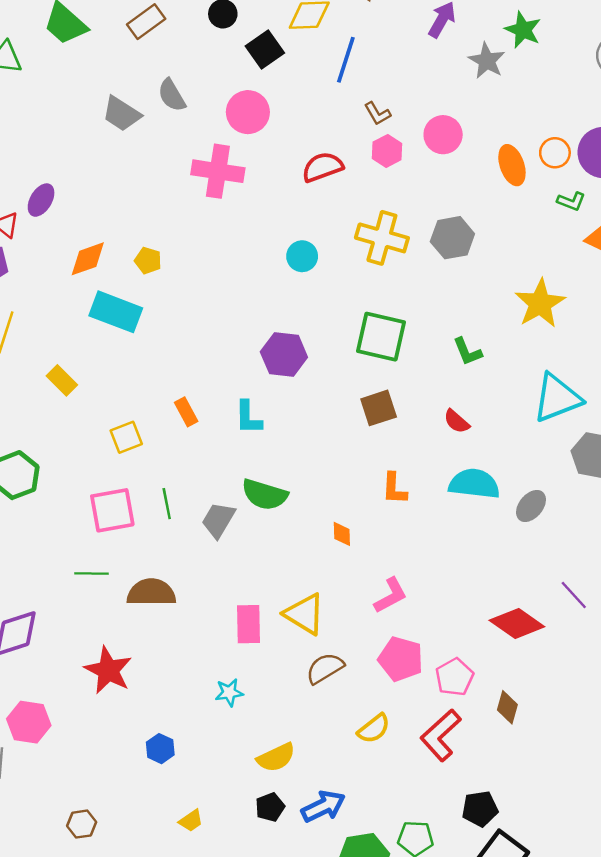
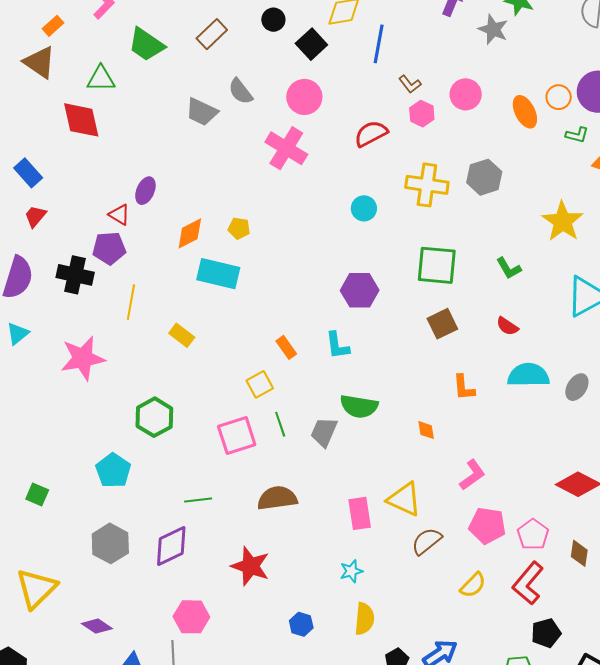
pink cross: (218, 171) -> (286, 148), turned 30
yellow square: (126, 437) -> (260, 384), moved
green line: (92, 573) -> (198, 500), moved
yellow semicircle: (276, 757) -> (364, 619), moved, turned -52
black pentagon: (480, 809) -> (546, 633), moved

